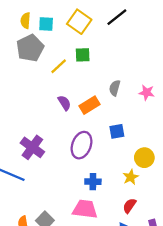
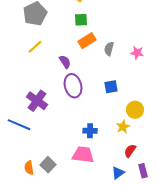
yellow line: (59, 66) -> (35, 47), moved
orange rectangle: (89, 105) -> (87, 41), moved
purple ellipse: (82, 145) -> (73, 86), moved, turned -35
red semicircle: (129, 206) -> (130, 151), moved

